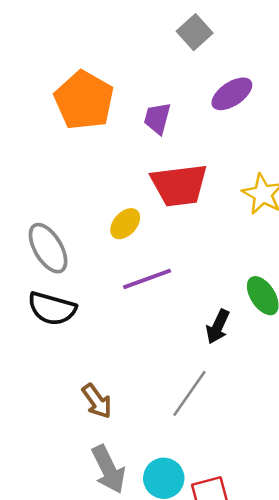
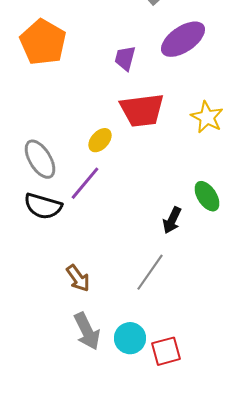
purple ellipse: (232, 94) -> (183, 39), size x1.4
orange pentagon: (84, 100) -> (43, 42), moved
purple line: (147, 279) -> (85, 183), moved, turned -30

